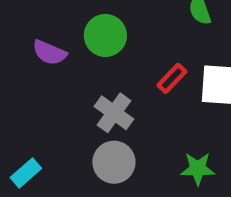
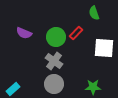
green circle: (105, 35) -> (56, 37), moved
red rectangle: (172, 78) -> (76, 33), moved

